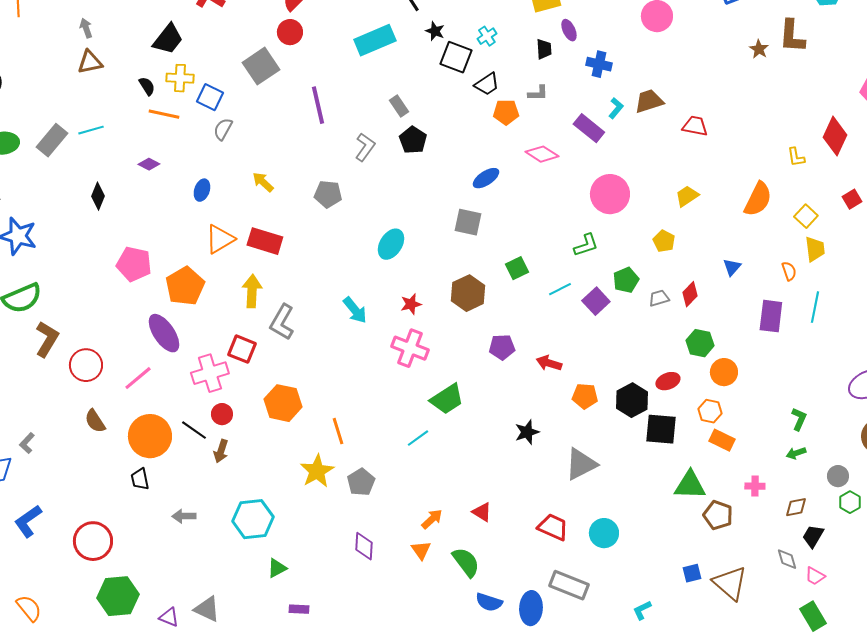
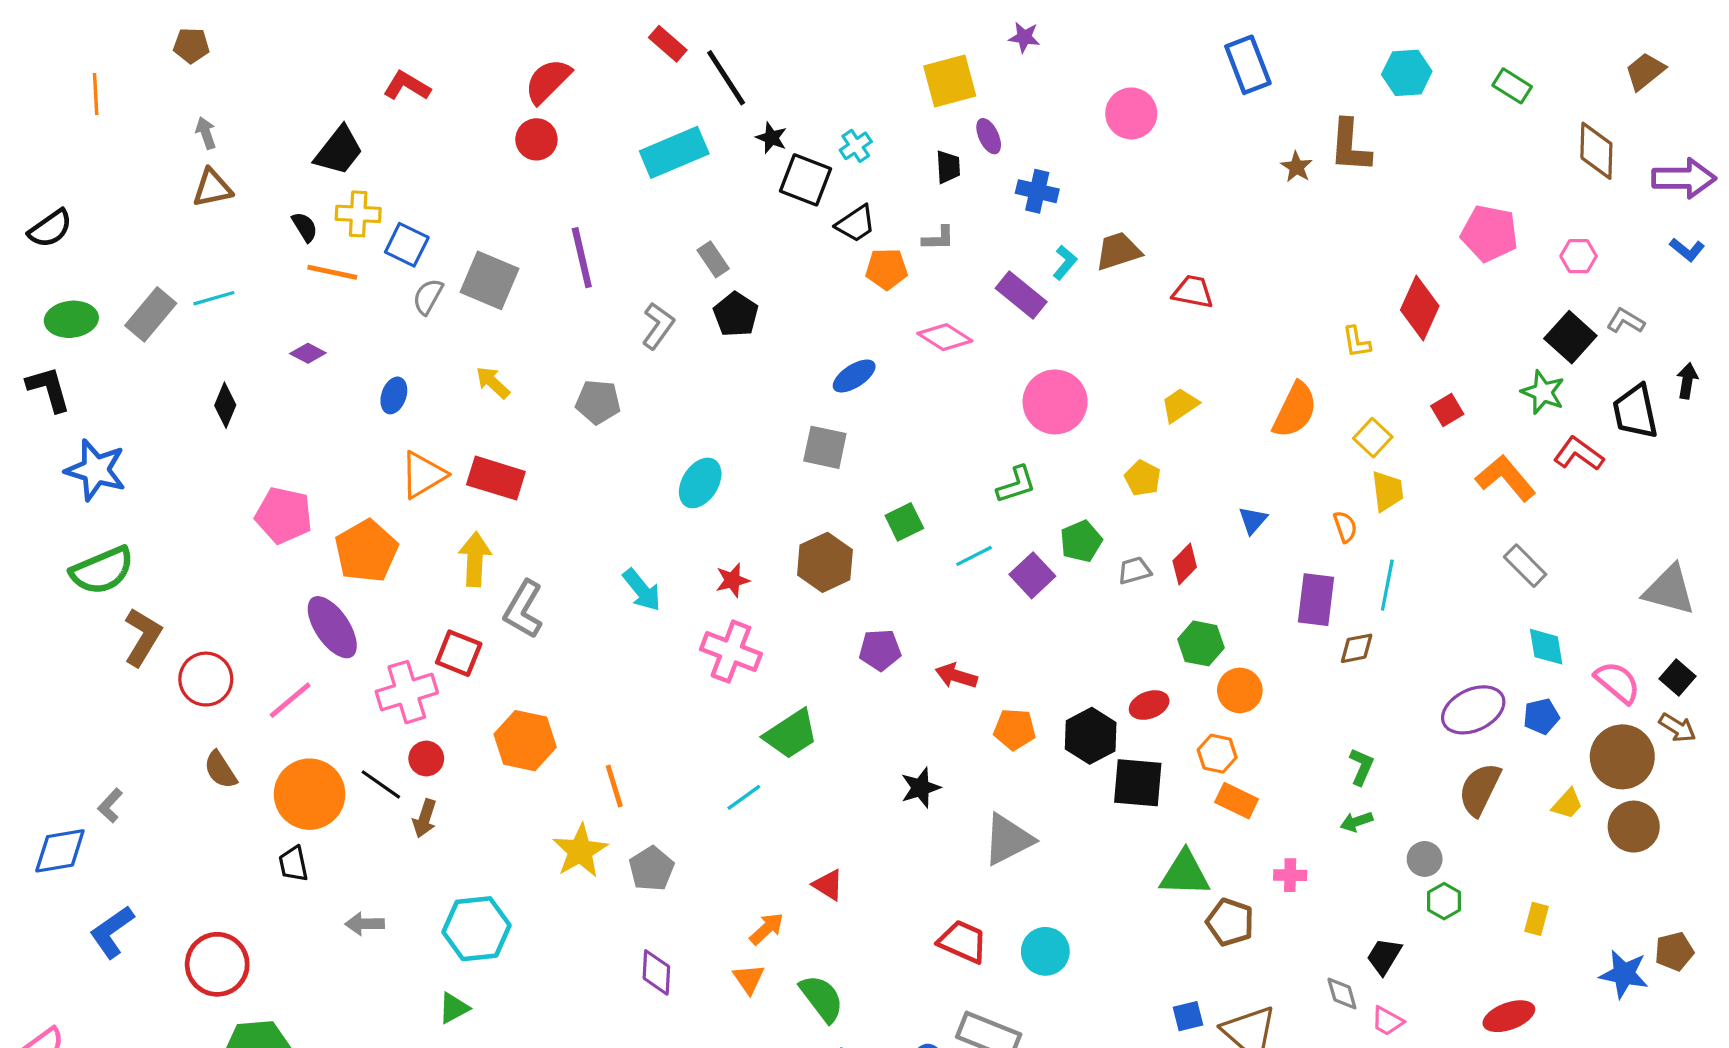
gray square: (261, 66) -> (489, 280), moved, turned -33
brown diamond: (796, 507) -> (1357, 648), moved
red triangle: (482, 512) -> (828, 885), moved
green triangle: (277, 568) -> (454, 1008), moved

